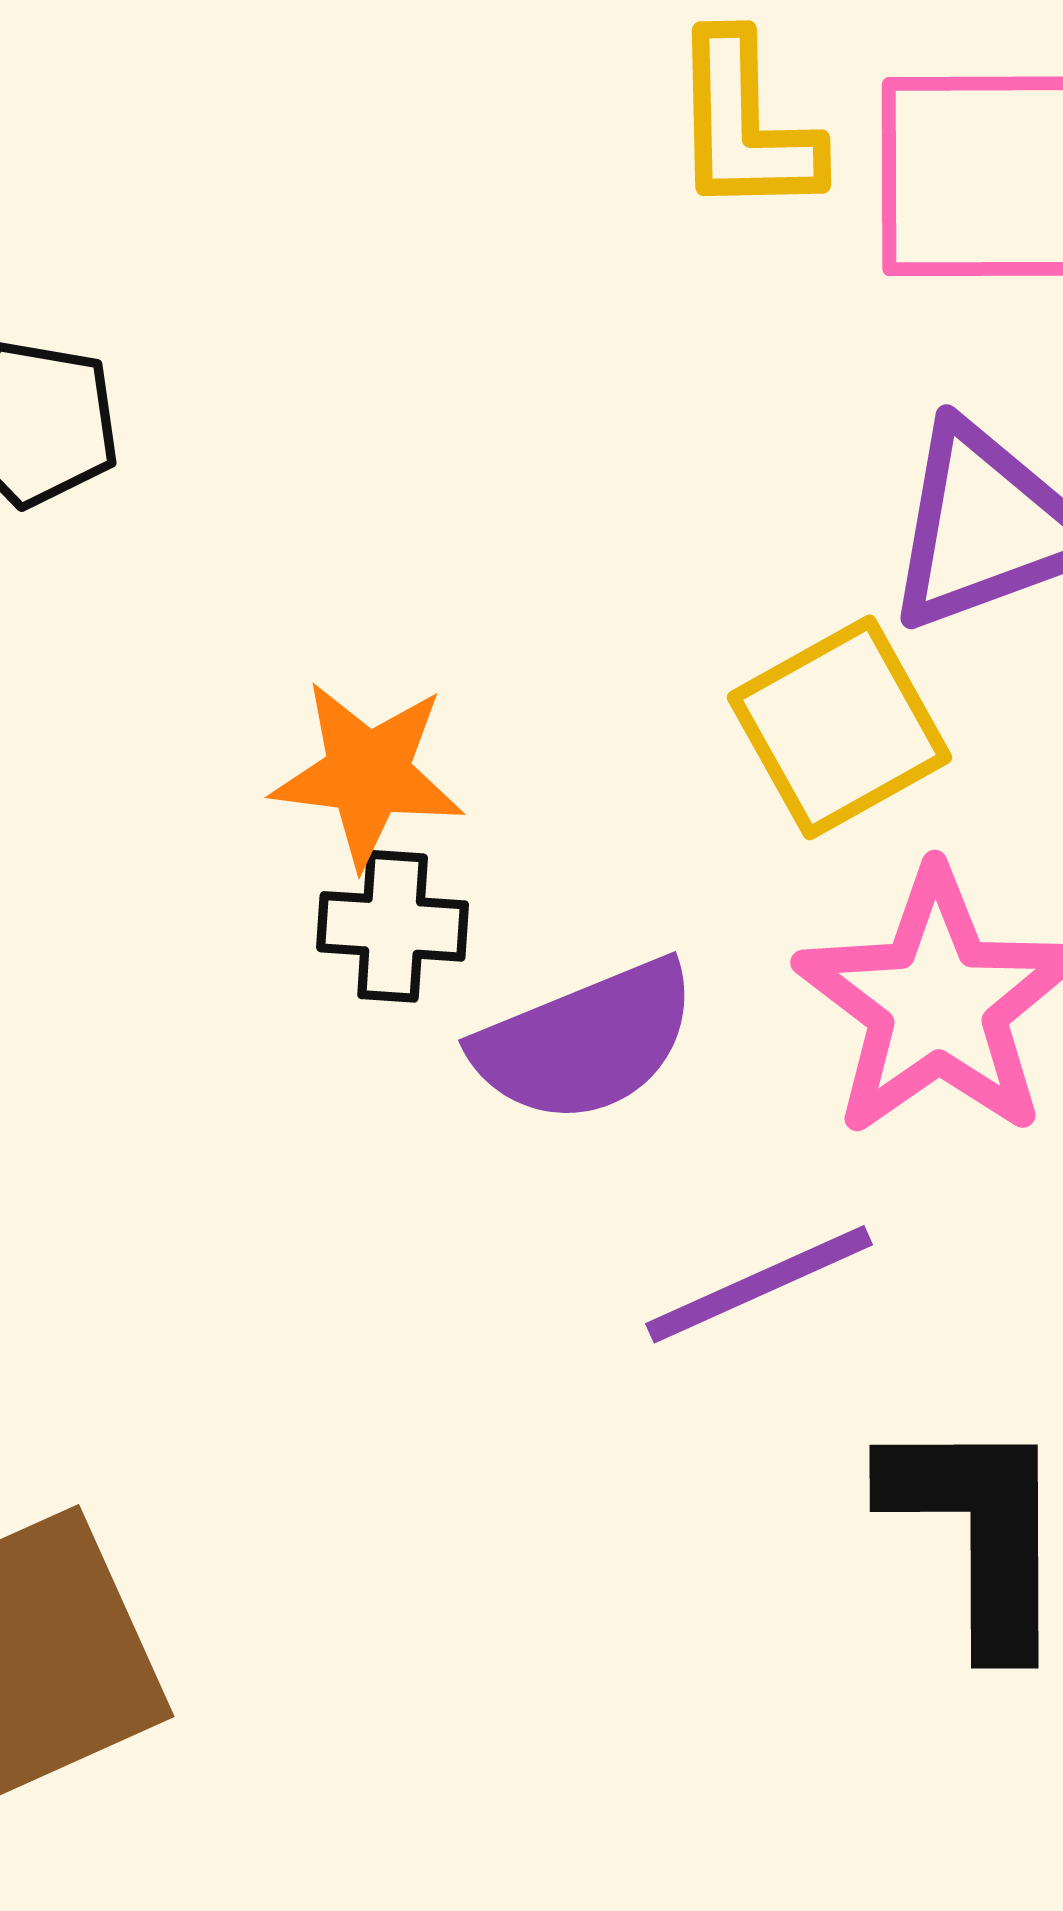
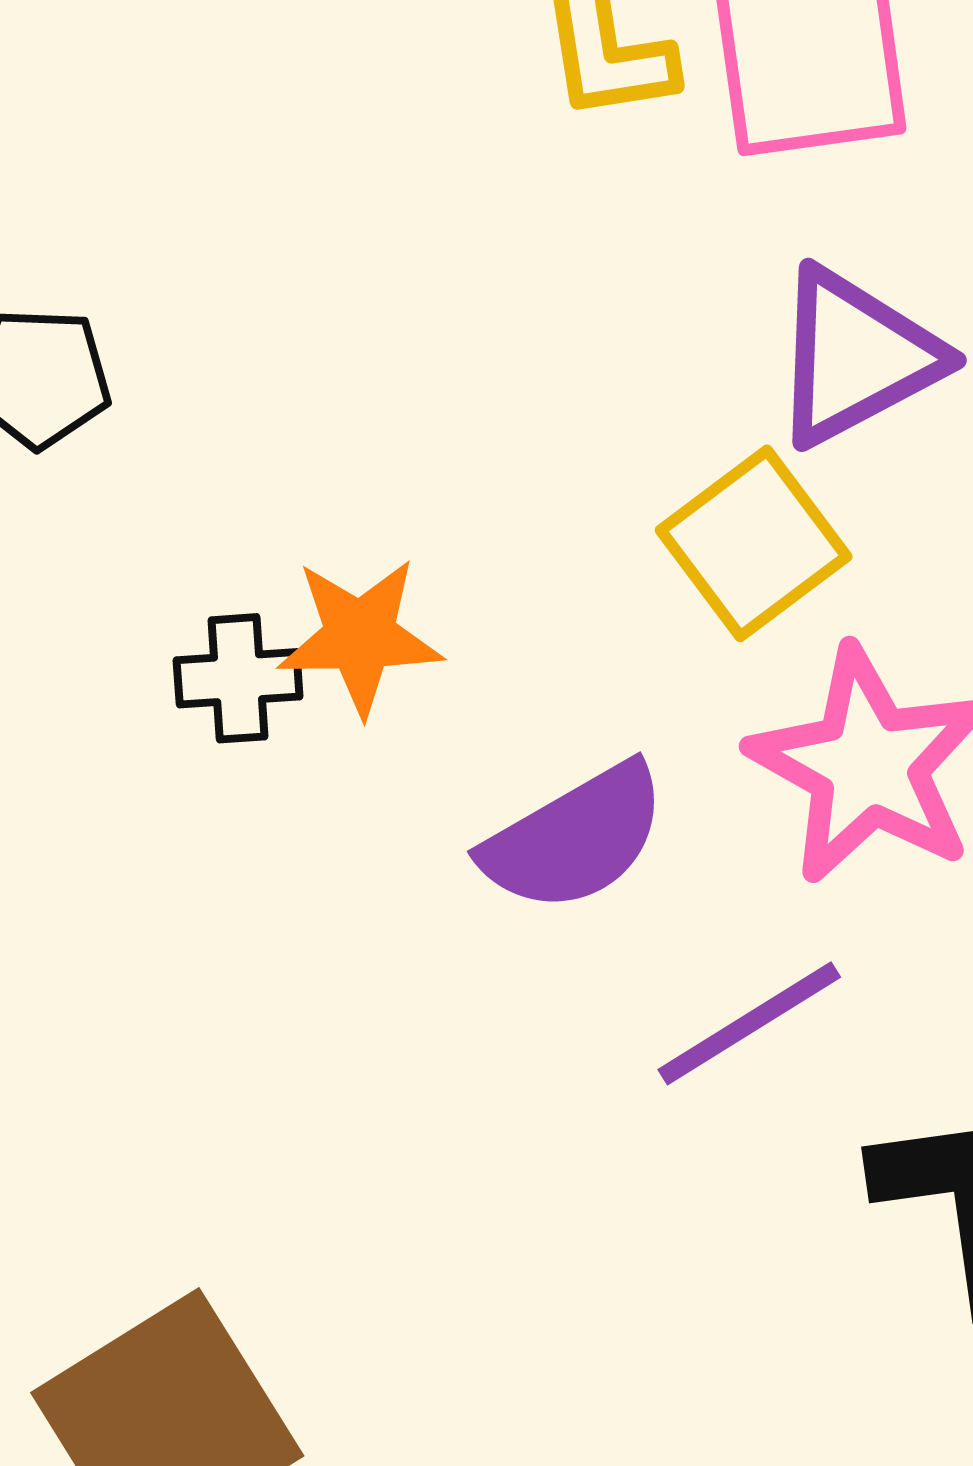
black cross: (393, 926) -> (238, 678), moved

